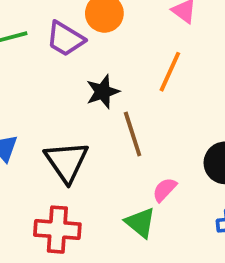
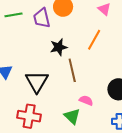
purple trapezoid: (65, 39) -> (42, 18), turned 40
pink semicircle: (165, 190) -> (86, 100), turned 64

